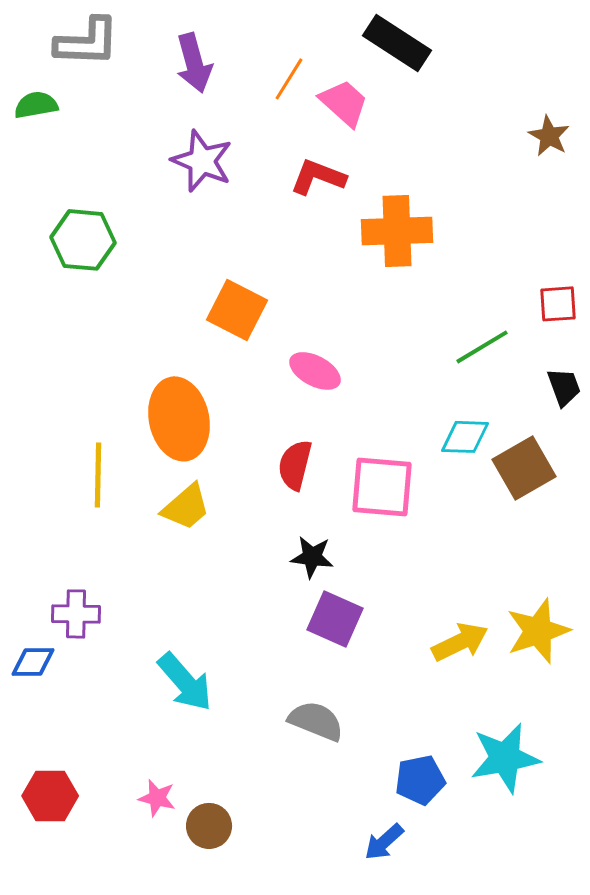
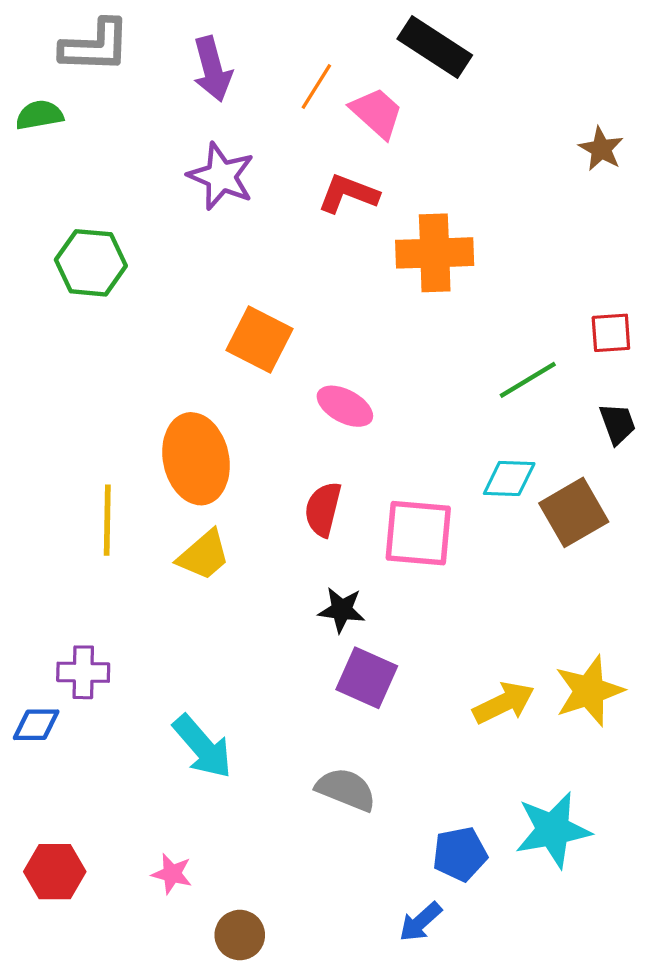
brown circle: (209, 826) -> (240, 935), moved

